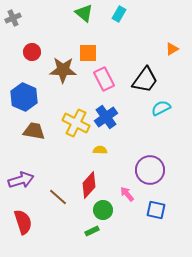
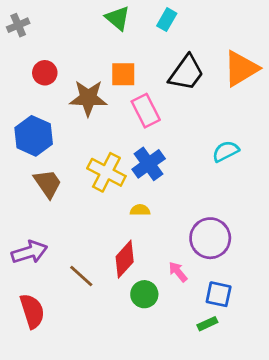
orange triangle: (172, 49) -> (241, 69), size x2.0
black trapezoid: (145, 80) -> (186, 73), moved
brown trapezoid: (34, 131) -> (48, 184), turned 45
green rectangle: (92, 231) -> (207, 324), moved

